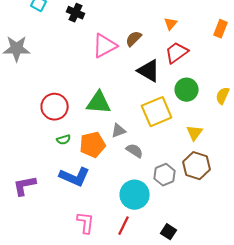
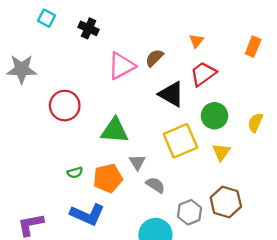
red circle: (55, 107) -> (65, 106), moved
gray triangle: (119, 131) -> (137, 162), turned -42
yellow triangle: (195, 133) -> (221, 152), moved

